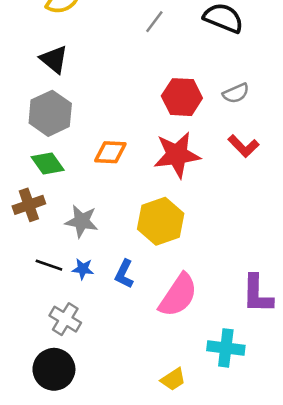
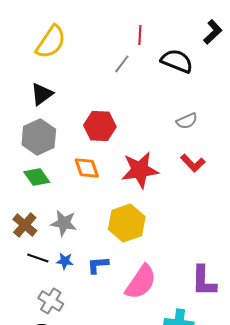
black triangle: (54, 59) -> (42, 94), turned 45
red hexagon: (182, 97) -> (100, 126), moved
orange diamond: (110, 152) -> (87, 168), turned 68
brown cross: (29, 205) -> (25, 225), moved, turned -30
blue L-shape: (124, 274) -> (98, 265), turned 60

